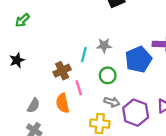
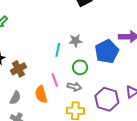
brown cross: (62, 71) -> (18, 69), moved
gray arrow: (112, 102) -> (74, 87), moved

